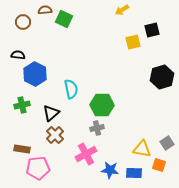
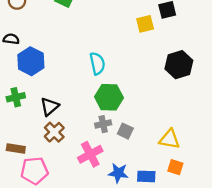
cyan semicircle: (71, 89) -> (97, 63), moved
gray square: (167, 143) -> (125, 131), moved, turned -32
yellow triangle: (142, 149) -> (170, 139), moved

